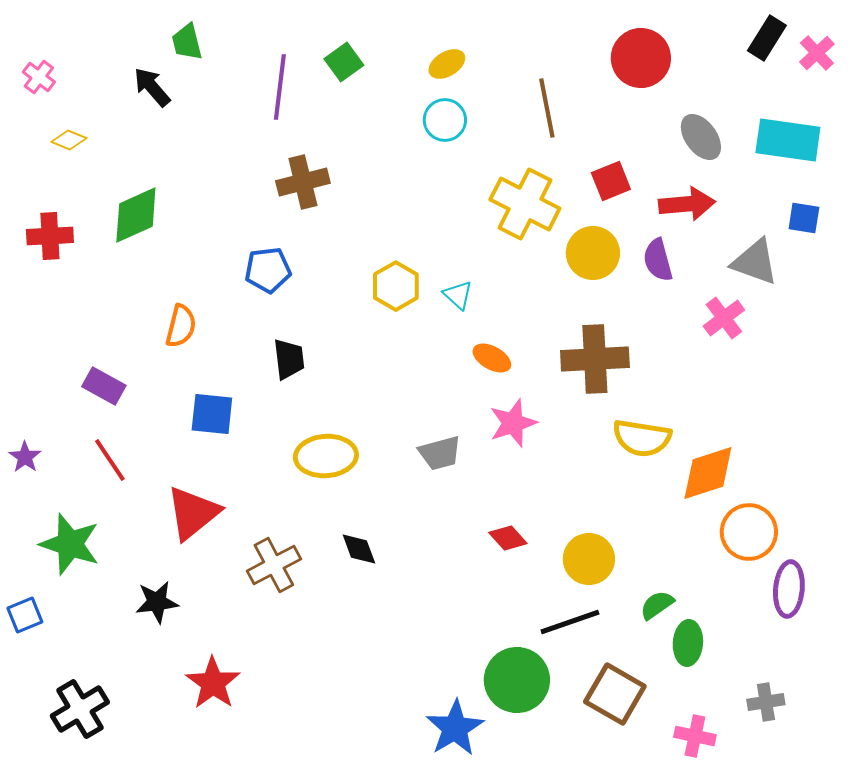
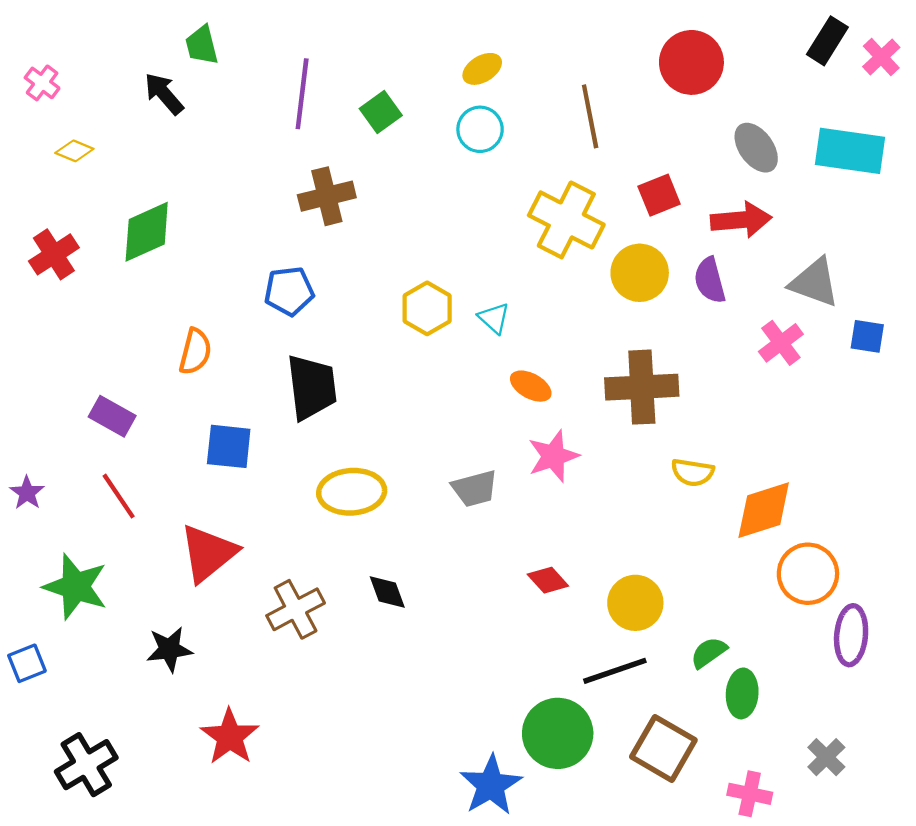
green square: (344, 62) -> (381, 112), moved
blue square: (804, 218) -> (867, 336), moved
red cross: (50, 236) -> (54, 254), turned -30
black trapezoid: (289, 359) -> (312, 387), size x1.5
yellow semicircle: (642, 438) -> (693, 472), size x0.7
gray cross: (766, 702) -> (826, 757), turned -36

